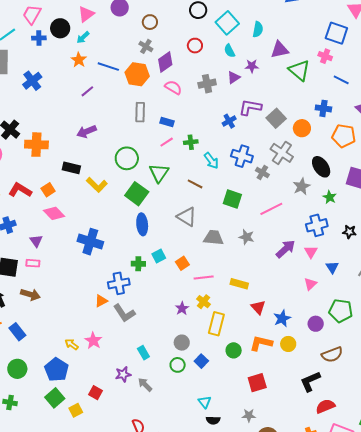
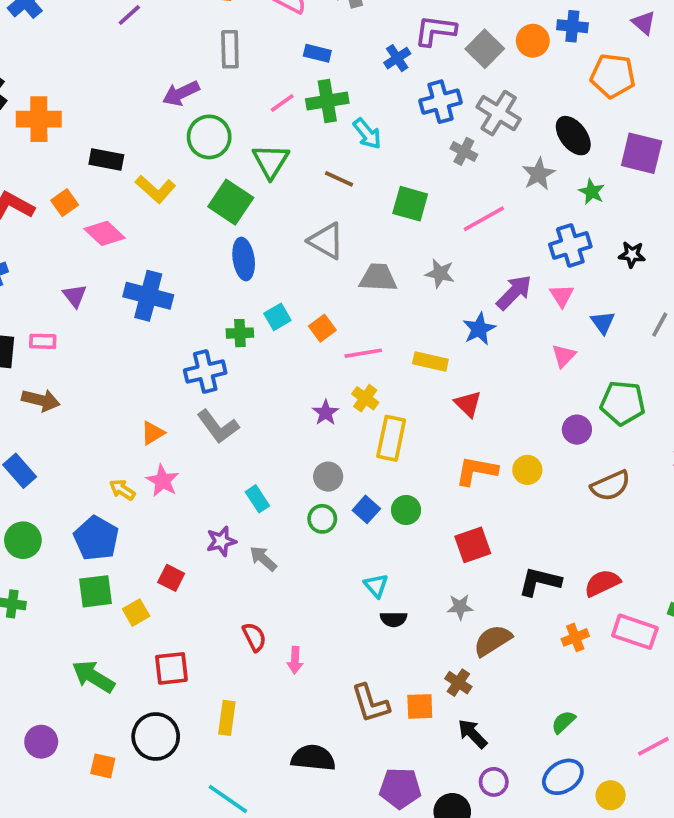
blue rectangle: (167, 122) -> (317, 53), moved
orange circle: (302, 128) -> (533, 41), moved
purple arrow: (87, 131) -> (181, 93), moved
green cross: (191, 142) -> (327, 101), size x1.5
blue cross: (242, 156) -> (441, 102), moved, turned -30
pink diamond: (54, 213) -> (104, 233), moved
purple triangle: (36, 241) -> (75, 296), moved
orange triangle: (101, 301) -> (153, 433), moved
blue star: (282, 318) -> (479, 329), moved
green circle: (234, 350) -> (406, 510), moved
black L-shape: (310, 381) -> (540, 582), moved, turned 40
green square: (55, 398) -> (96, 591), turned 36

